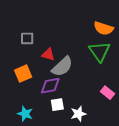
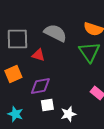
gray square: (27, 38) -> (17, 39), size x1.6
gray semicircle: (62, 67) -> (55, 33), moved, turned -110

